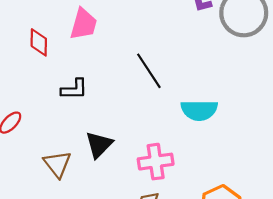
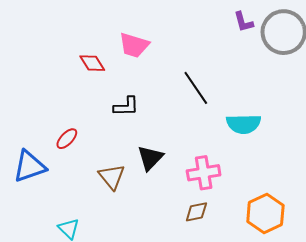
pink trapezoid: (84, 24) -> (134, 45), turned 92
red diamond: (39, 42) -> (92, 63), turned -32

